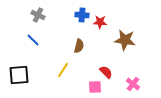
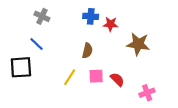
black square: (19, 75) -> (21, 67), moved
pink cross: (133, 84) -> (147, 93), turned 32
pink square: (95, 87) -> (96, 76), moved

